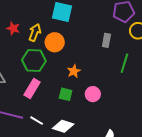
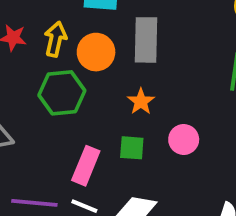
gray rectangle: (106, 40) -> (146, 40), moved, size x1.6
pink rectangle: (32, 89) -> (86, 166), moved

